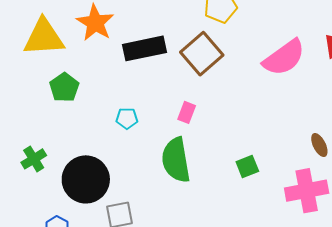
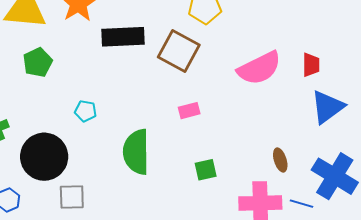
brown square: (202, 54) -> (179, 51), turned -30
pink rectangle: (187, 112) -> (189, 111), moved, turned 45
cyan pentagon: (127, 118) -> (85, 111), moved

